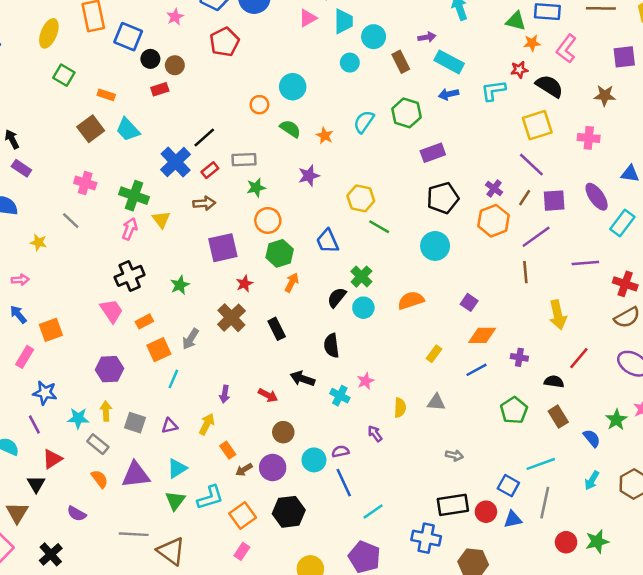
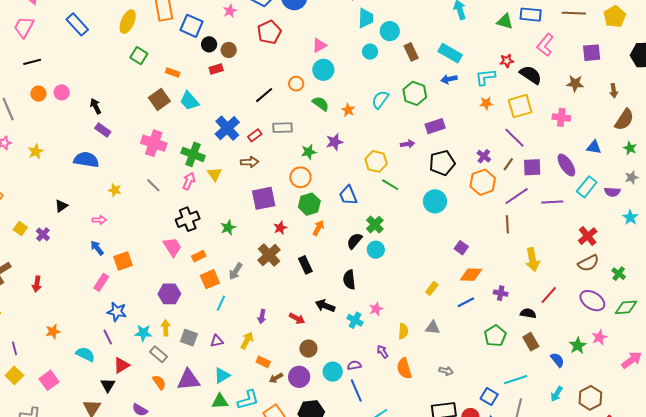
pink triangle: (308, 18) -> (319, 45), moved
purple arrow: (427, 37) -> (408, 144), moved
orange star: (532, 43) -> (486, 103), moved
black line: (204, 138) -> (264, 95), moved
pink cross: (85, 183) -> (154, 143), size x1.4
green star: (256, 188) -> (309, 152), moved
gray line: (71, 221) -> (153, 185), moved
purple line: (585, 263) -> (552, 202), moved
red cross: (625, 284) -> (588, 236), turned 30
orange semicircle: (411, 300) -> (404, 368), moved, turned -90
orange rectangle: (228, 450) -> (263, 362), turned -32
green triangle: (175, 501) -> (220, 401), turned 48

